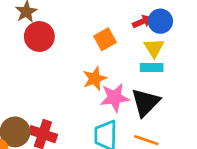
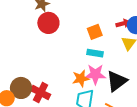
cyan rectangle: (152, 67) -> (95, 53), moved
orange star: (95, 78) -> (81, 78), moved

